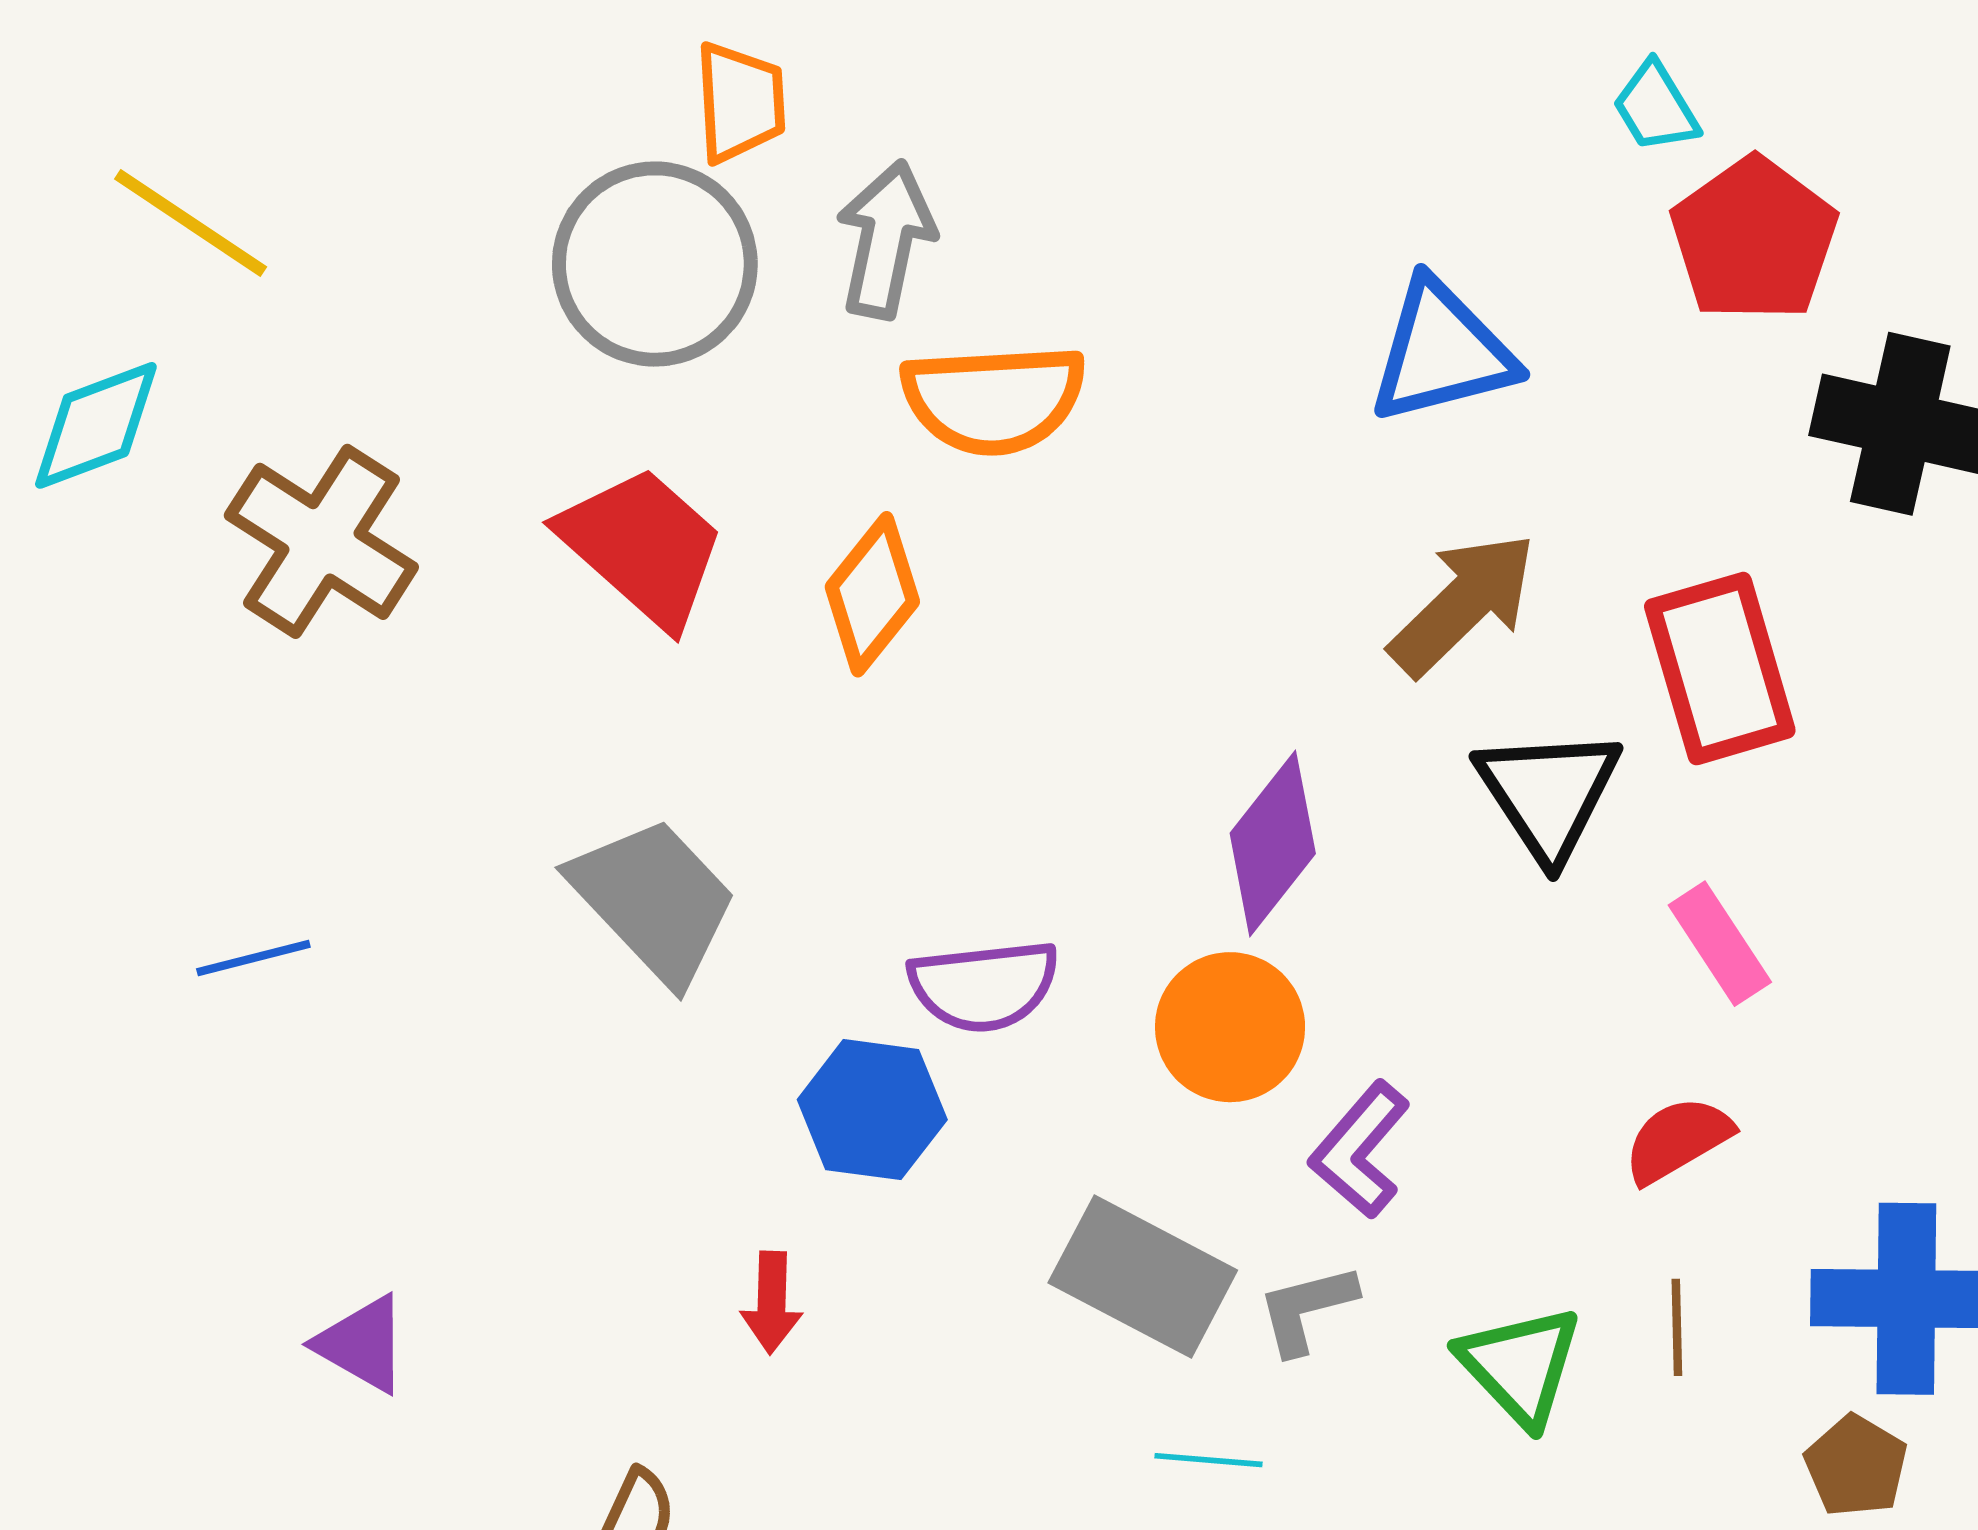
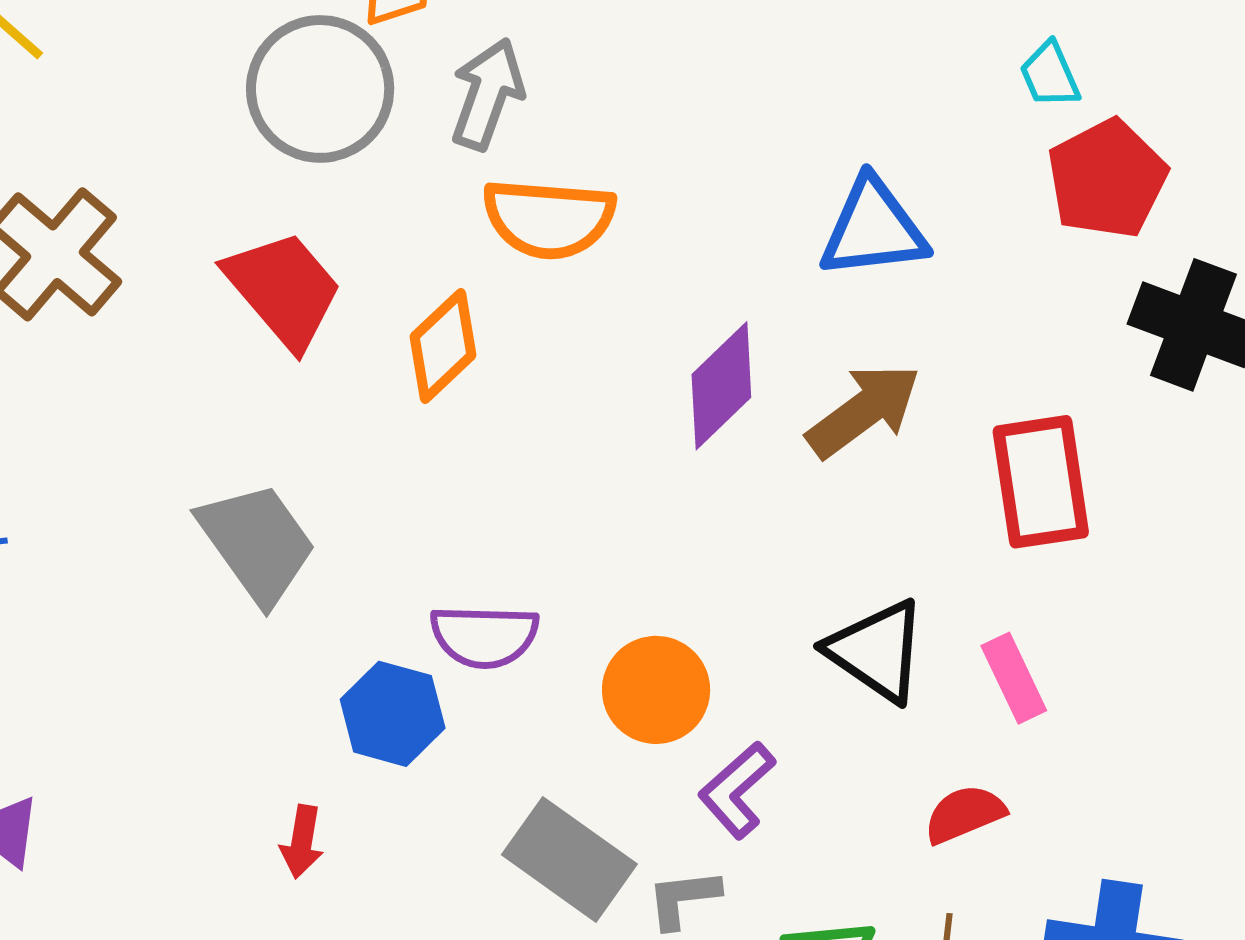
black triangle: (1548, 794) -> (877, 651), moved, turned -30
purple diamond: (1273, 843) -> (721, 386), moved

